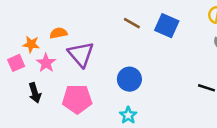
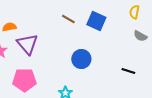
blue circle: (129, 79) -> (81, 59), moved

